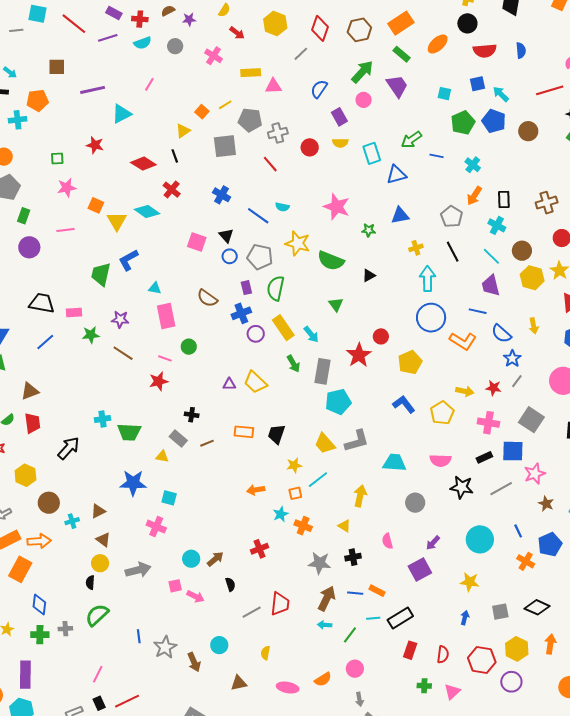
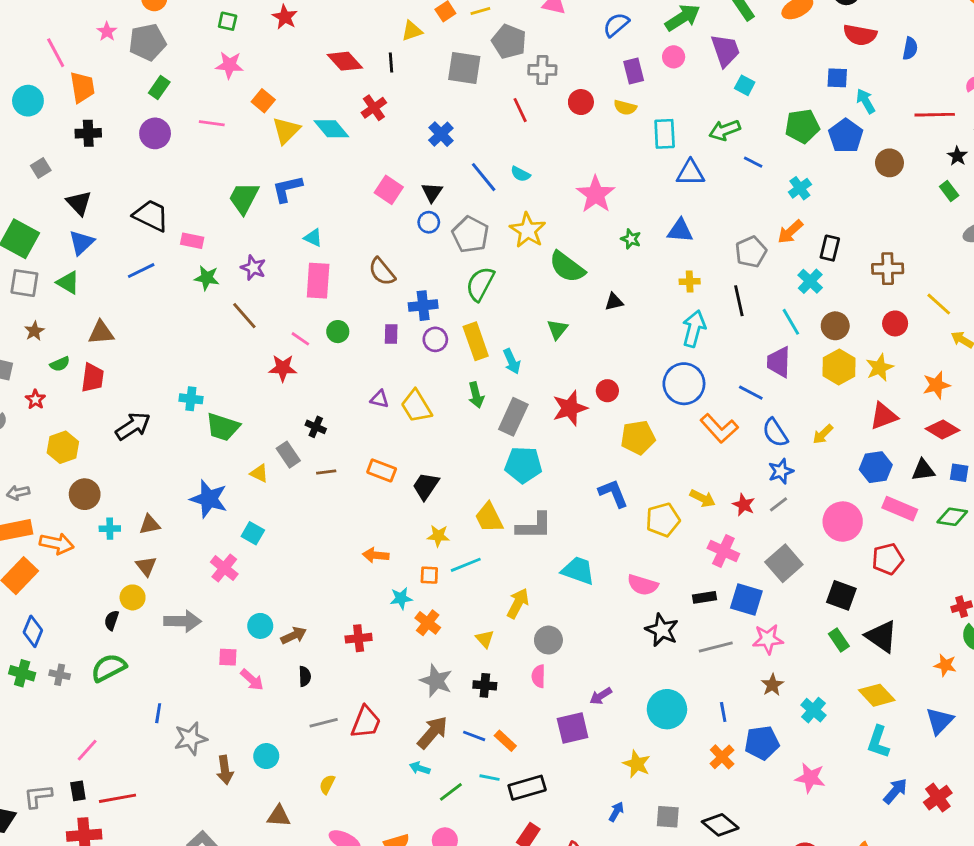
cyan square: (444, 94) -> (745, 85), moved
purple rectangle: (246, 288) -> (391, 334), moved
yellow arrow: (534, 326) -> (823, 434), turned 42
gray circle: (415, 503) -> (548, 640), moved

